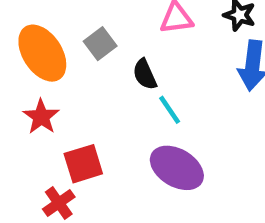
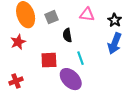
cyan line: (170, 110) -> (80, 58), moved
red square: (83, 164) -> (49, 60), moved

